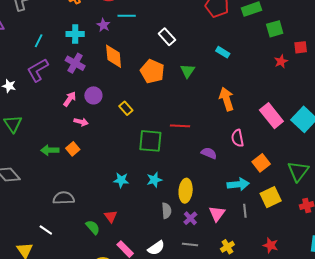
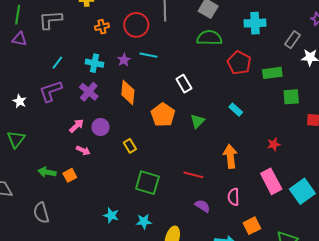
red star: (281, 61) -> (274, 144), moved
red line: (180, 126) -> (193, 175), moved
gray semicircle: (64, 198) -> (41, 213), moved, turned -115

